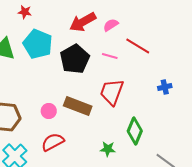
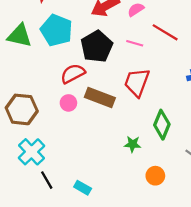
red semicircle: (53, 142) -> (73, 74), moved

